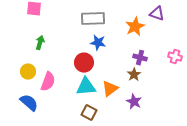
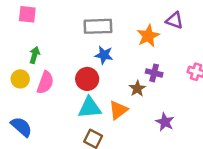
yellow circle: (28, 72) -> (20, 79), moved
brown star: (134, 75) -> (137, 88), moved
pink semicircle: (48, 82) -> (45, 83), moved
purple star: (134, 102) -> (165, 122), moved

